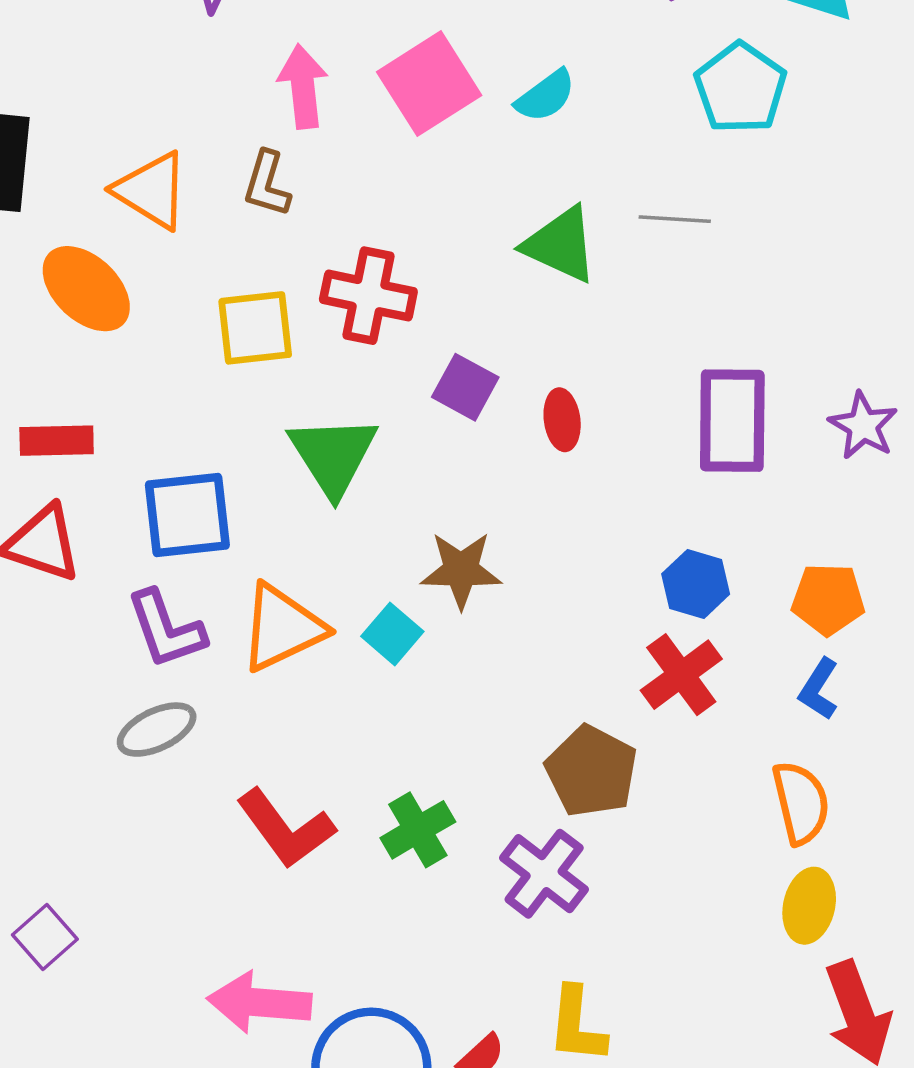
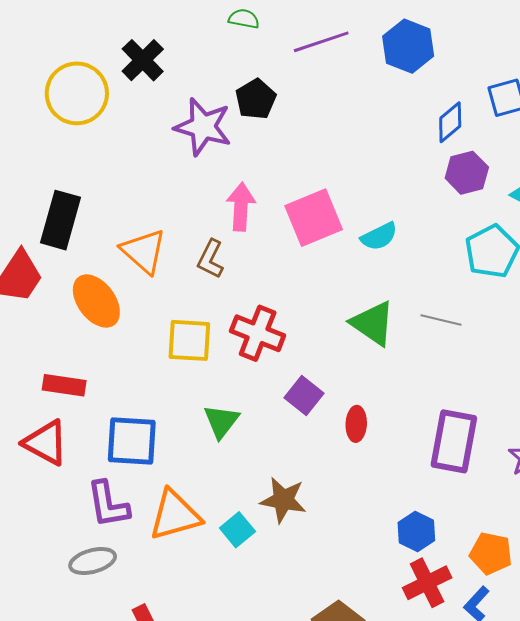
green triangle: (333, 455) -> (221, 421), size x0.7
red cross: (681, 675) -> (427, 583), moved

